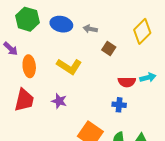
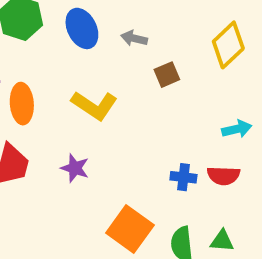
blue ellipse: (61, 24) -> (82, 28), turned 50
brown square: (109, 48) -> (167, 75), turned 32
red semicircle: (127, 82) -> (224, 176), moved

